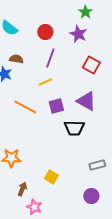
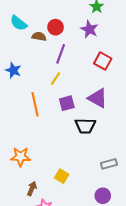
brown semicircle: (16, 59) -> (39, 36), moved
yellow line: (45, 82) -> (55, 79), turned -32
orange line: (25, 107) -> (35, 104), turned 50

